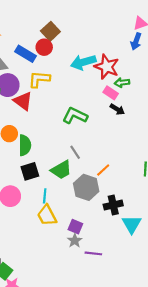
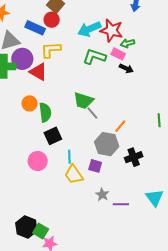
green L-shape: (75, 116) -> (94, 57), moved
green trapezoid: (61, 170) -> (83, 101), moved, turned 55
cyan triangle: (132, 224) -> (155, 198), moved
purple square: (75, 227) -> (95, 166), moved

